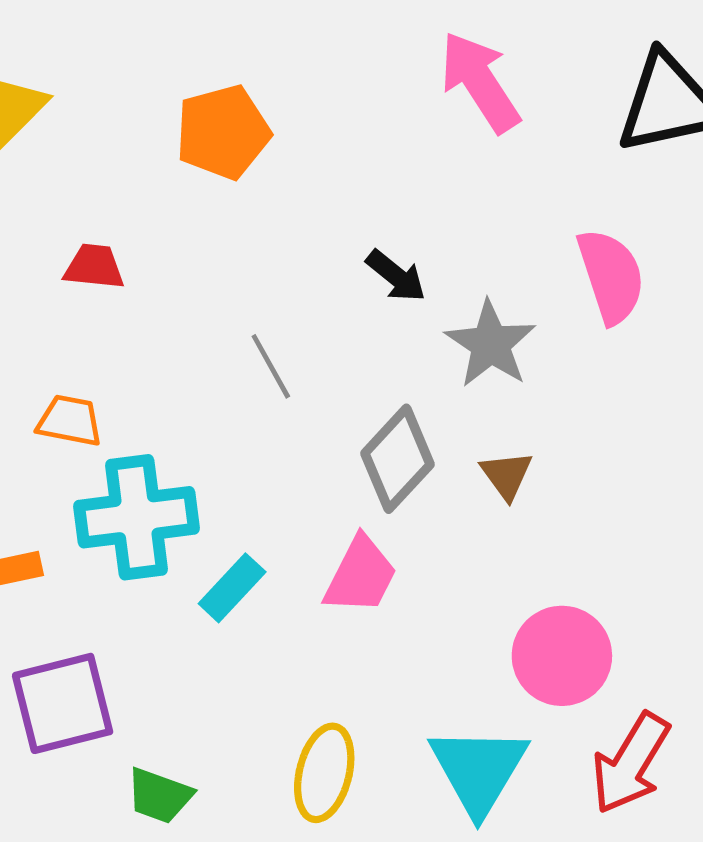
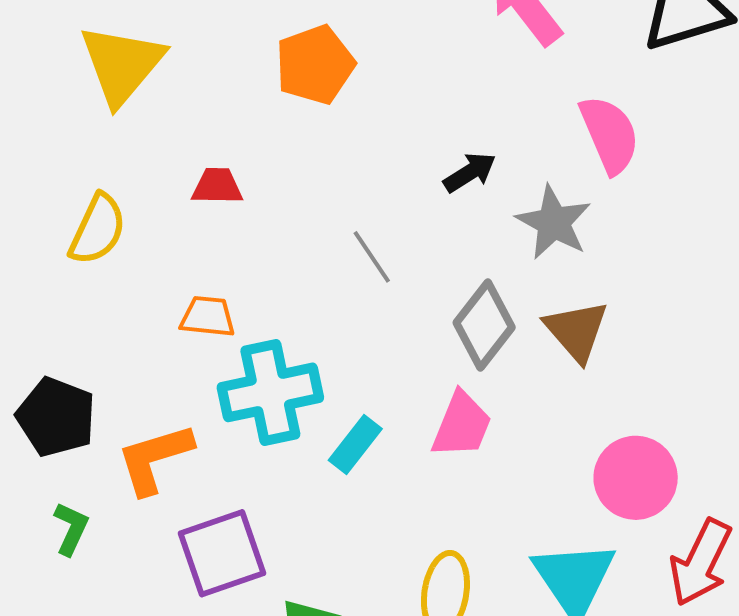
black arrow: (396, 276) -> (470, 172), turned -66
pink semicircle: (611, 276) -> (610, 134), moved
brown triangle: (507, 475) -> (576, 331), size x1.5

